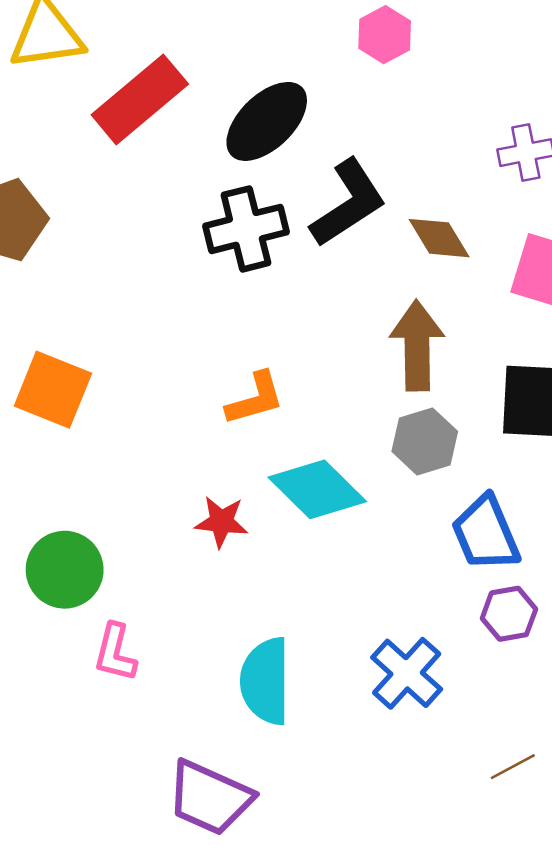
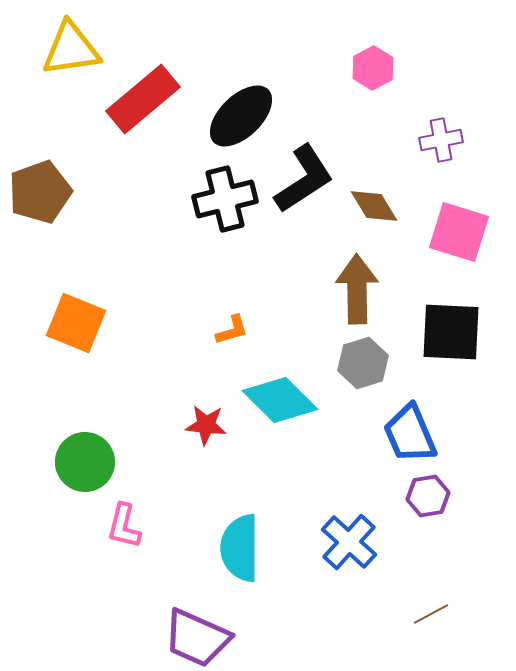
pink hexagon: (385, 35) -> (373, 68), moved
orange L-shape: (255, 399) -> (232, 330), size x0.7

